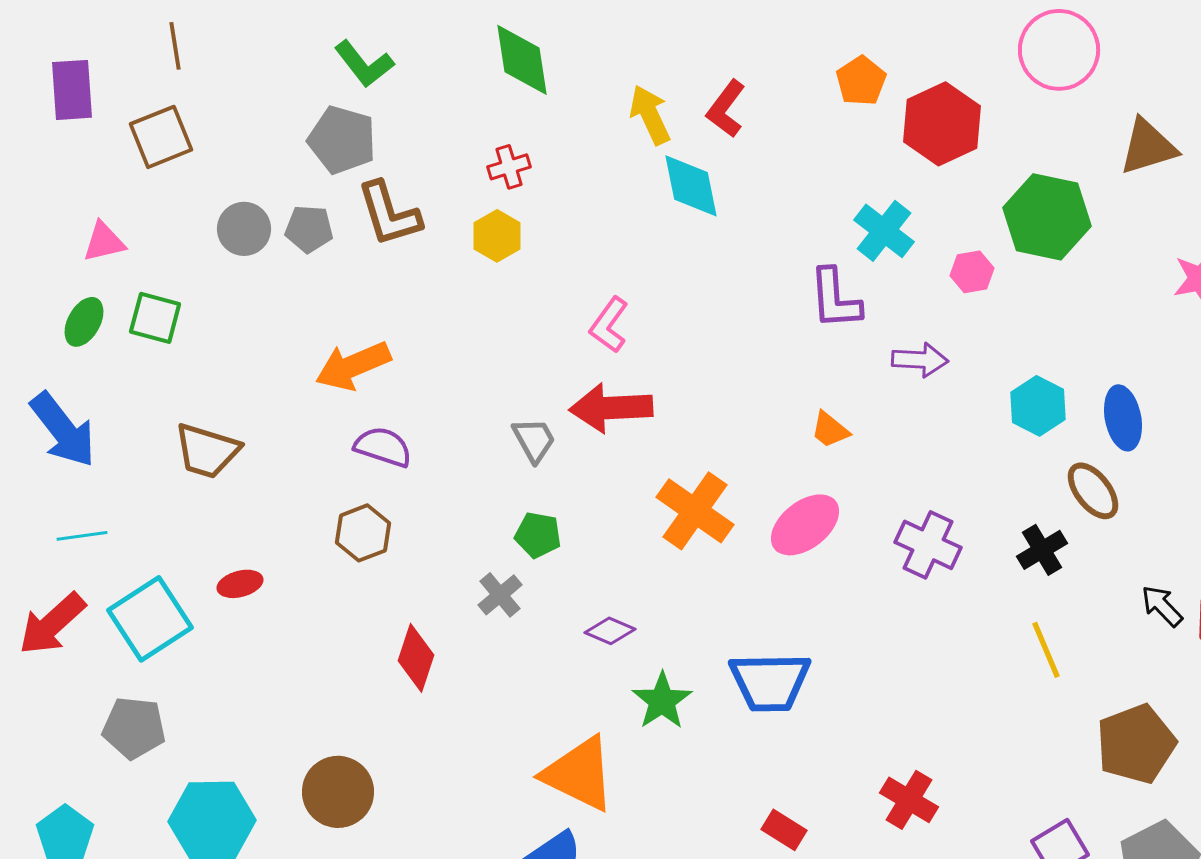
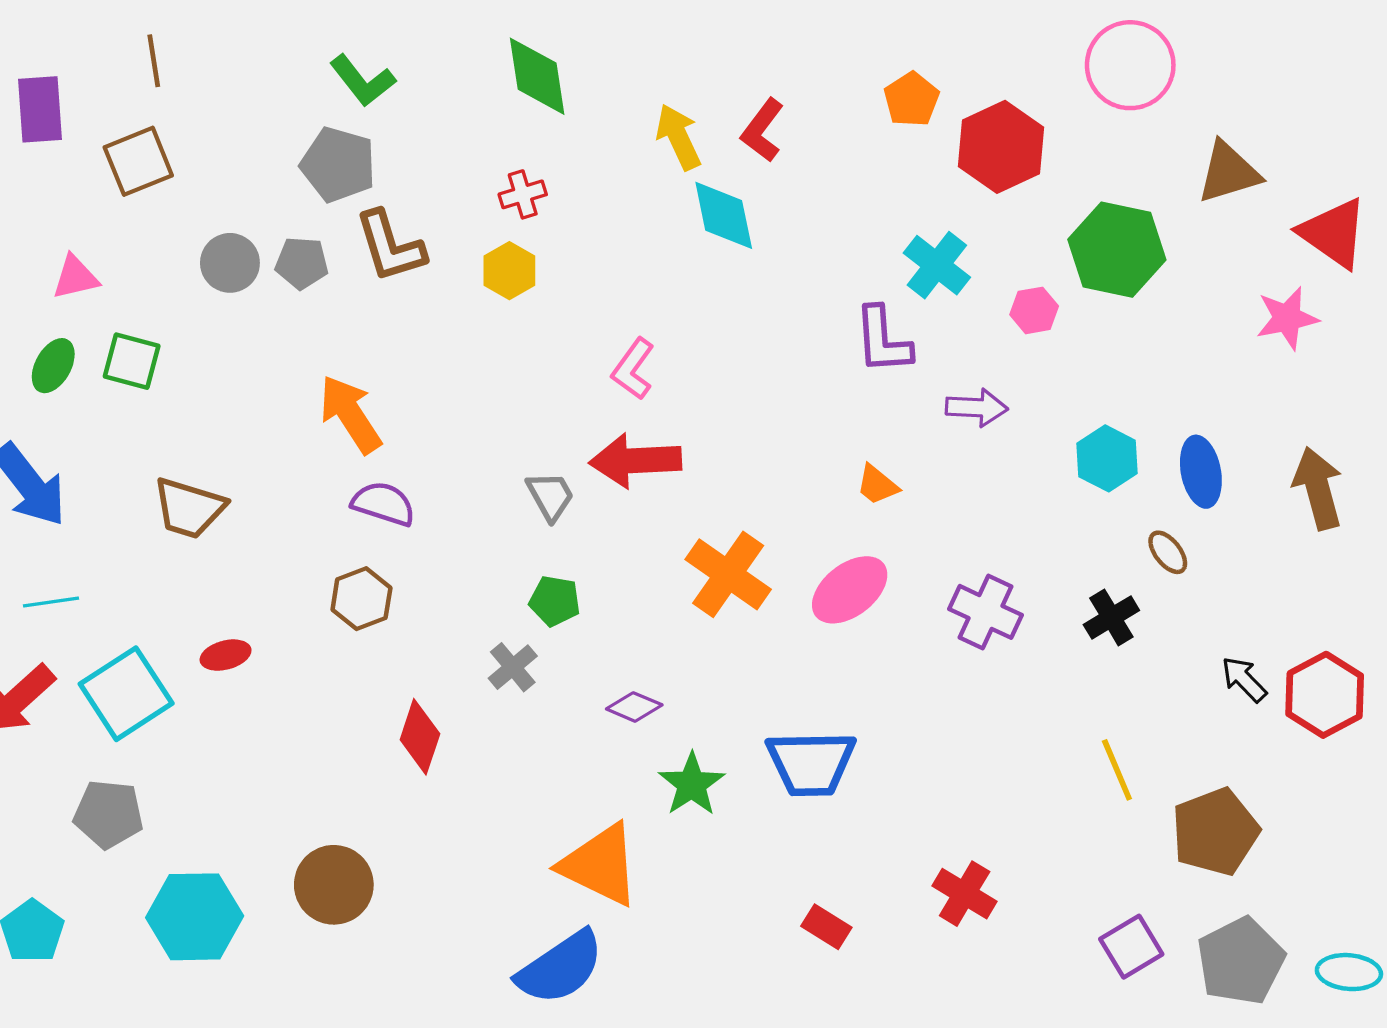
orange arrow: (353, 366) -> (350, 414), turned 80
brown ellipse: (1093, 491) -> (1168, 552), size x0.7
yellow line: (1046, 650) -> (1117, 770), moved

